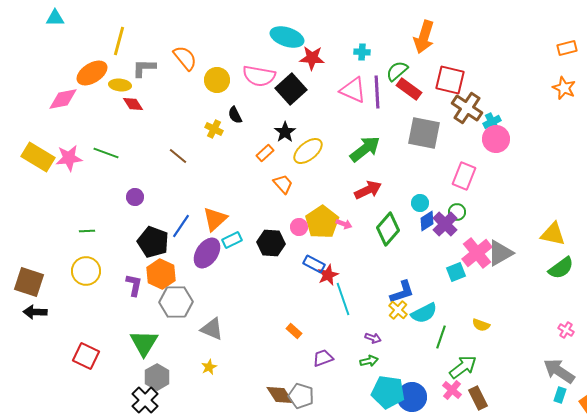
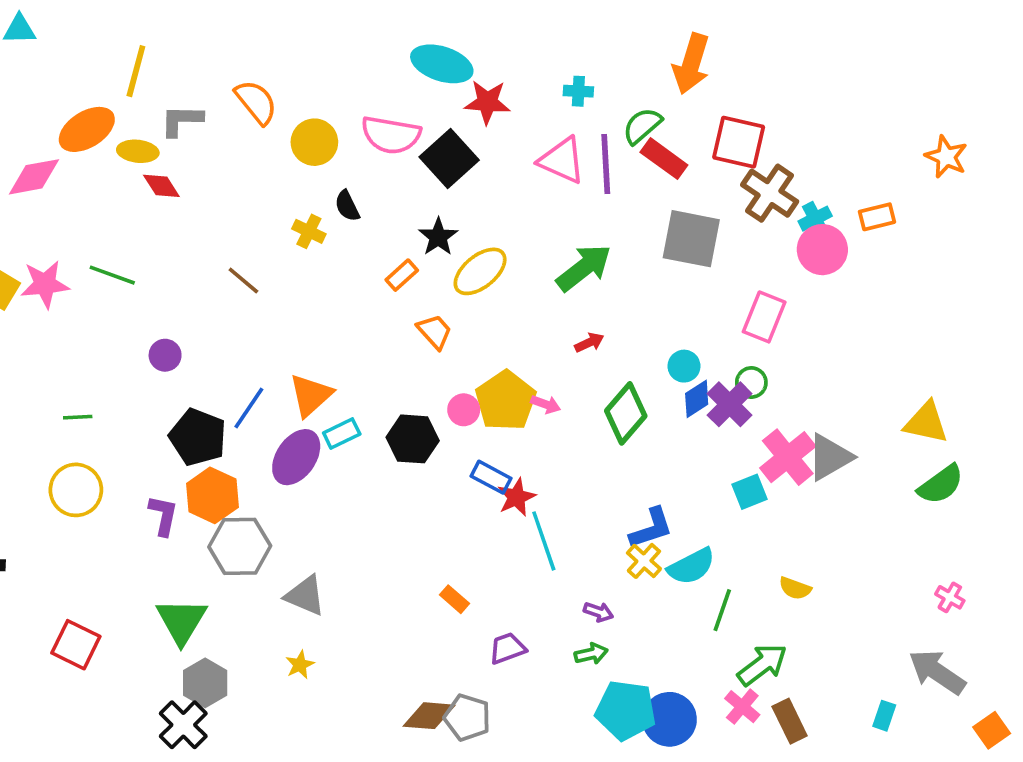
orange rectangle: (567, 48) -> (877, 217), moved
red arrow: (368, 190) -> (589, 342), size x0.6
brown diamond: (280, 395) -> (429, 716), turned -52
cyan rectangle: (560, 395) -> (884, 716), moved

